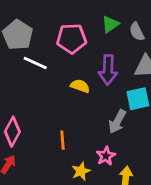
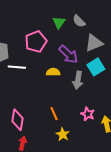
purple arrow: (108, 70) -> (68, 54), turned -30
gray arrow: (117, 122) -> (78, 80), moved
yellow star: (81, 171) -> (63, 134), moved

